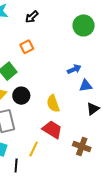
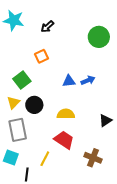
blue triangle: (86, 86) -> (69, 81), moved
yellow semicircle: (53, 104) -> (66, 114), turned 108

